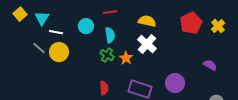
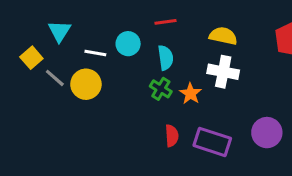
yellow square: (20, 14) -> (31, 58), moved
white line: (56, 32) -> (95, 53), moved
white cross: (147, 44) -> (223, 72), turned -30
red semicircle: (104, 88) -> (172, 136), moved

